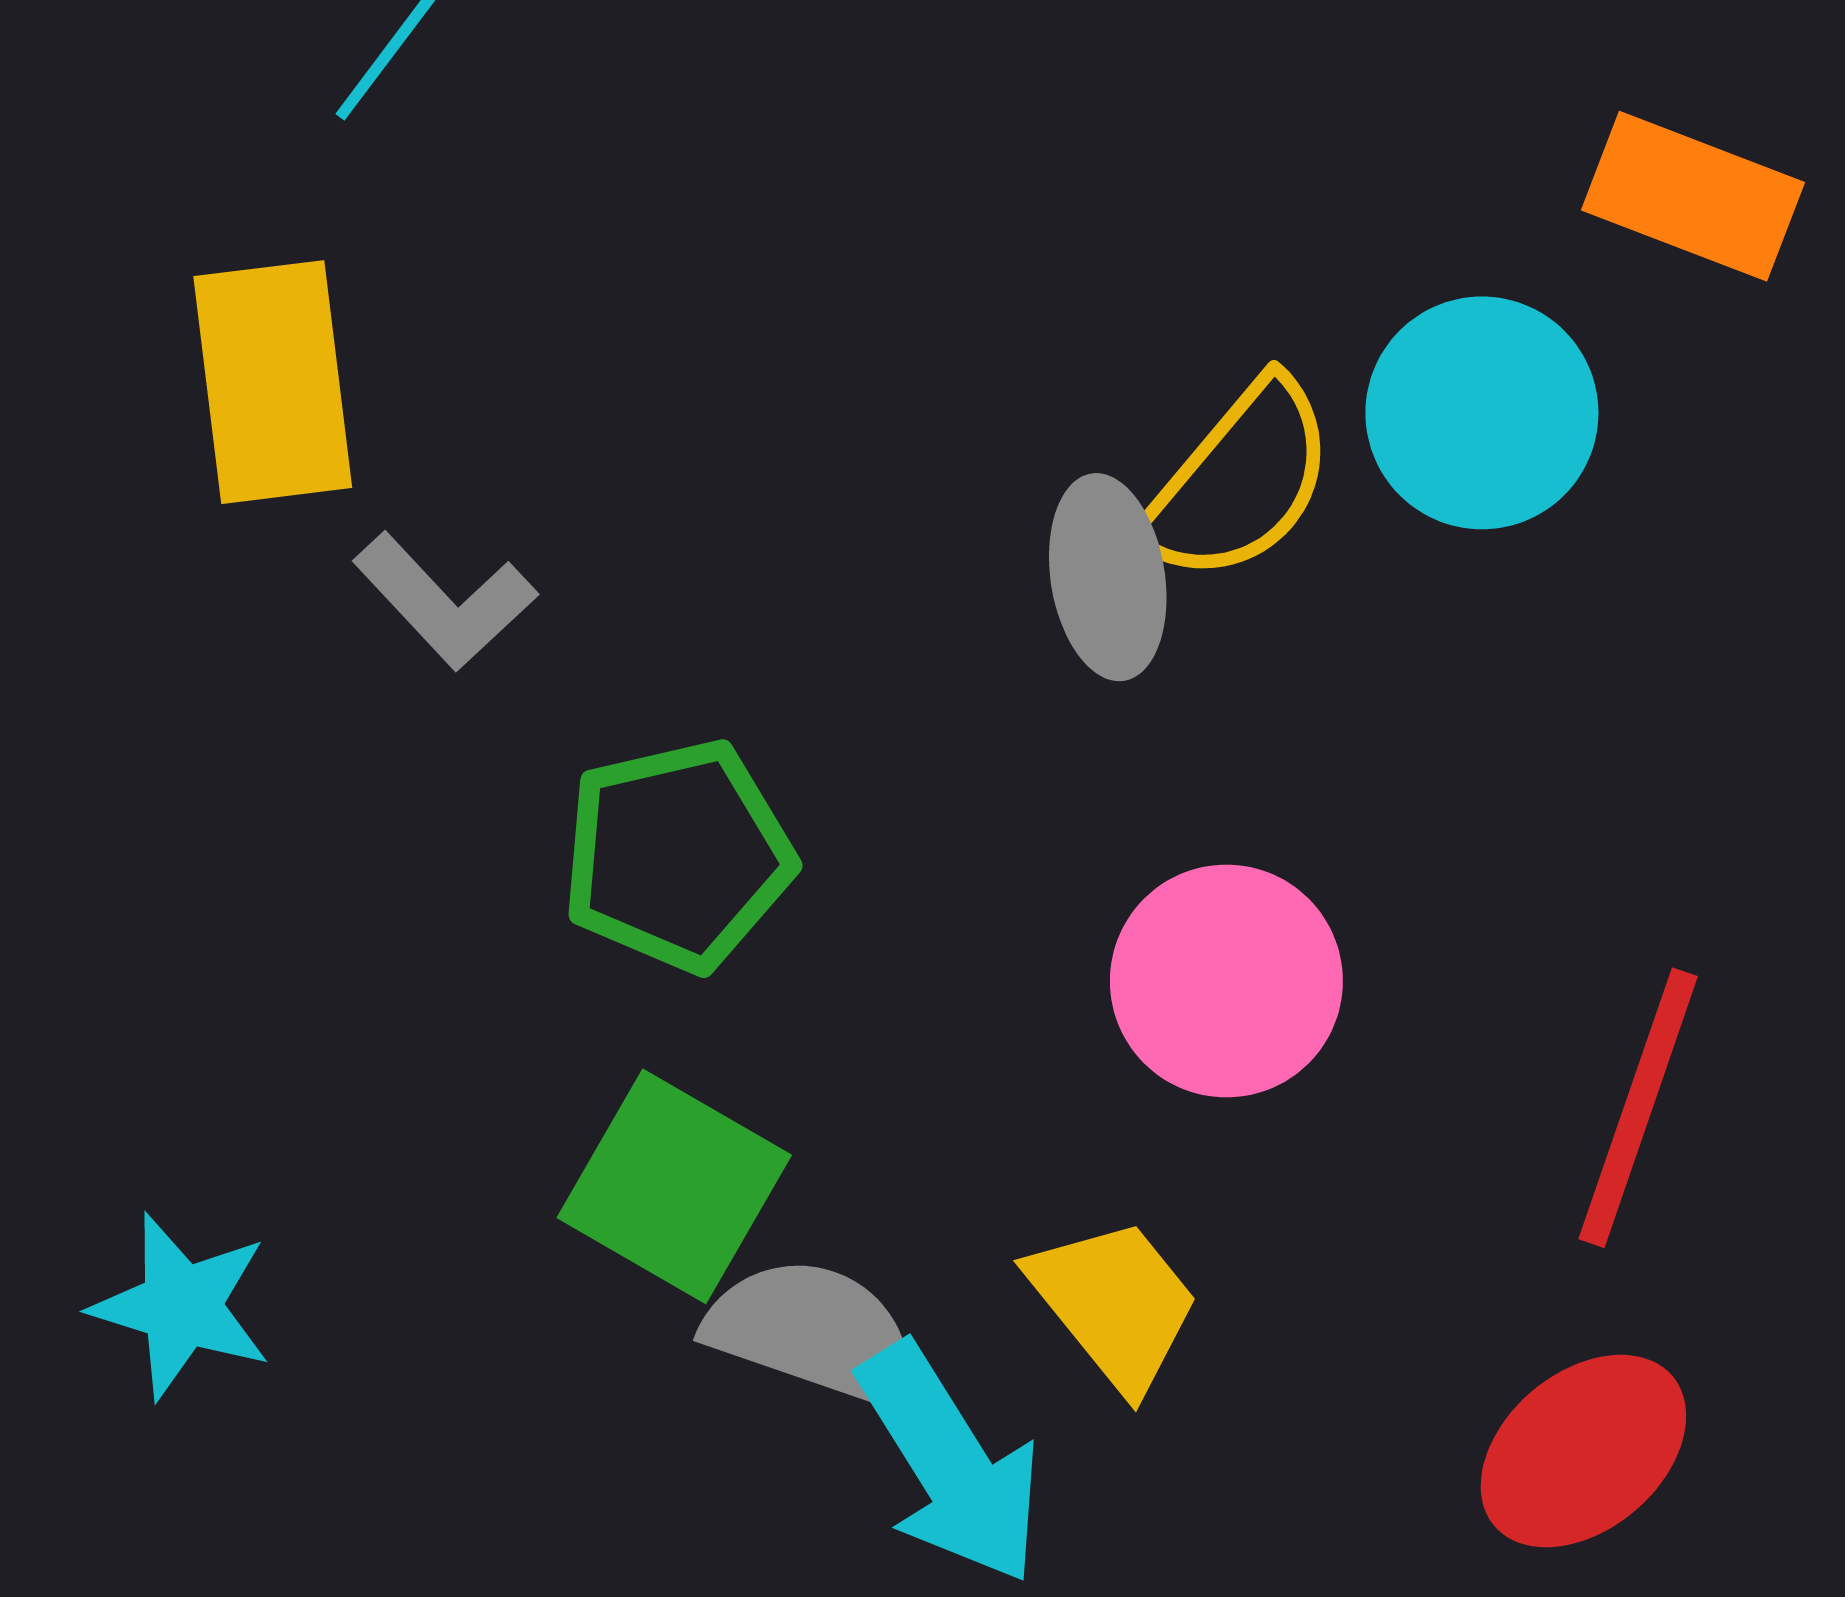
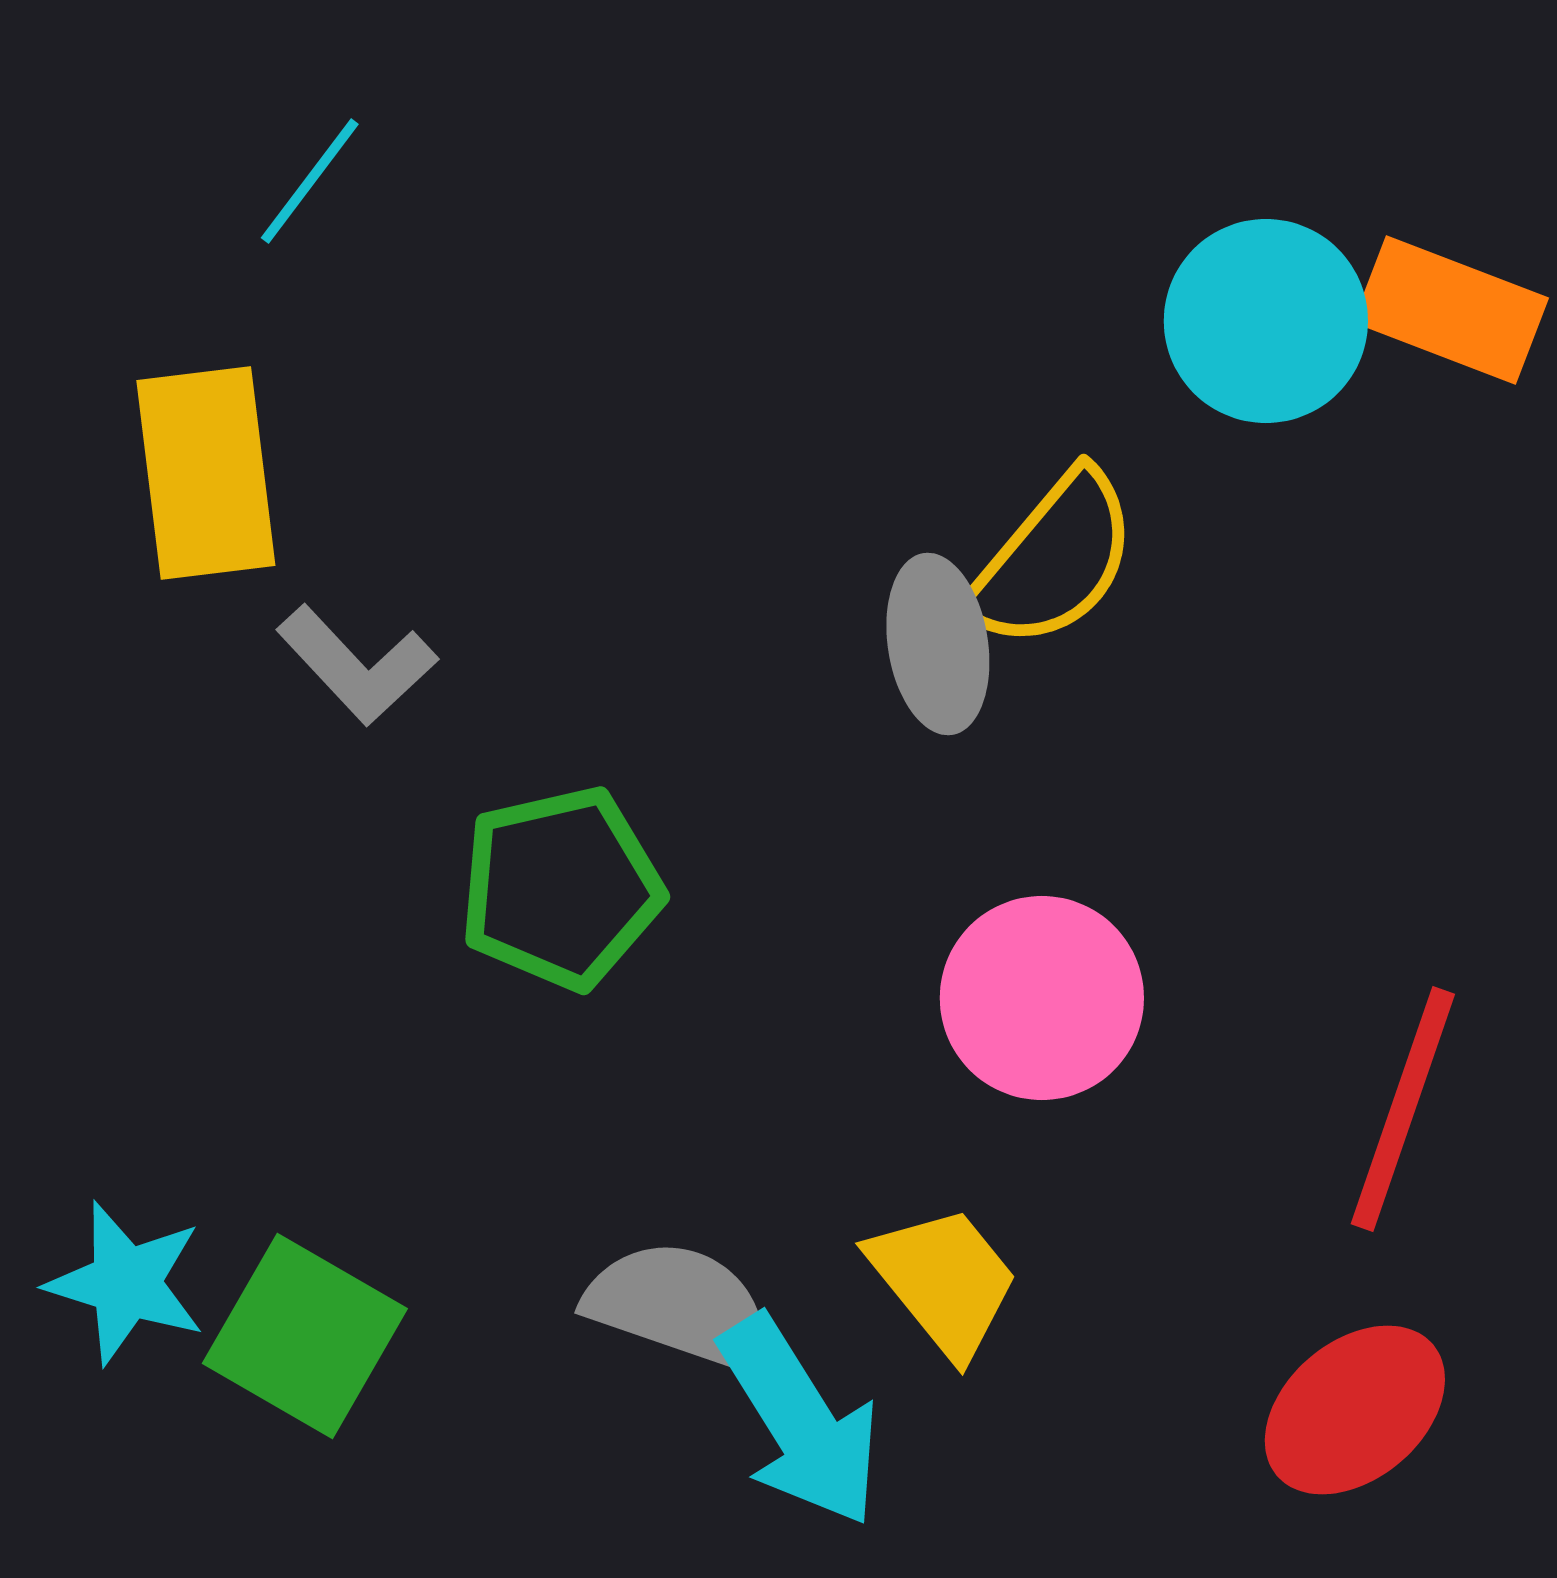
cyan circle: (1482, 413) -> (1266, 321), moved
green square: (674, 1186) -> (305, 1336), moved

